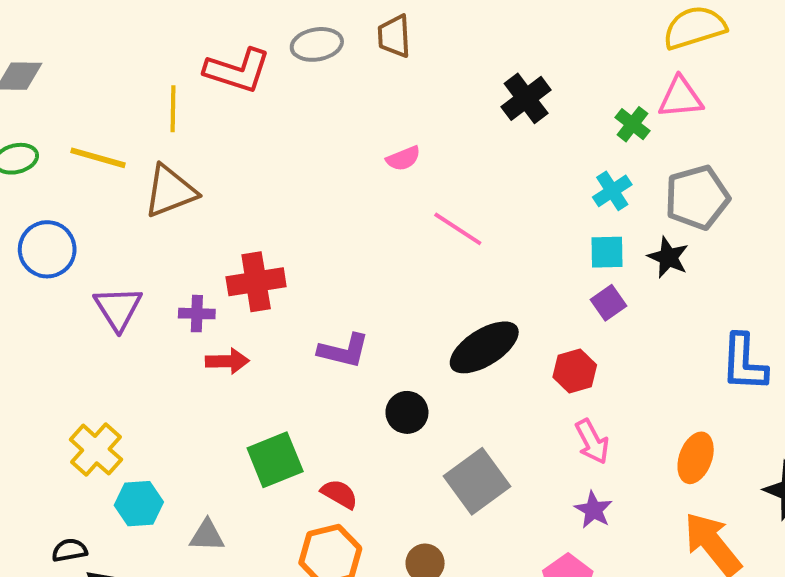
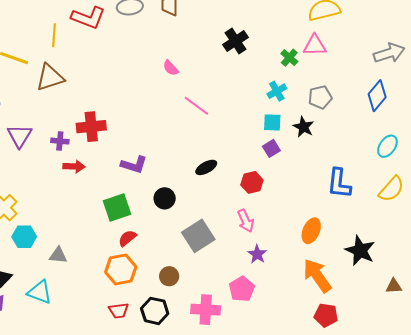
pink semicircle: (403, 158) -> (171, 68), turned 66
gray pentagon: (697, 197) -> (320, 97), size x0.7
black ellipse: (484, 347) -> (206, 167), size x0.6
pink arrow: (592, 442) -> (246, 221), moved
green square: (275, 460) -> (117, 208), moved
red semicircle: (339, 494) -> (127, 238), turned -72

